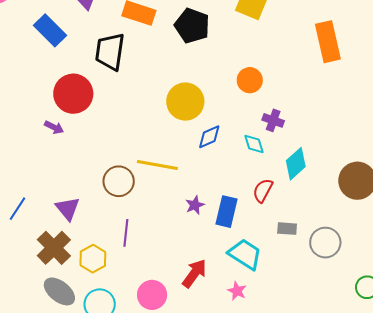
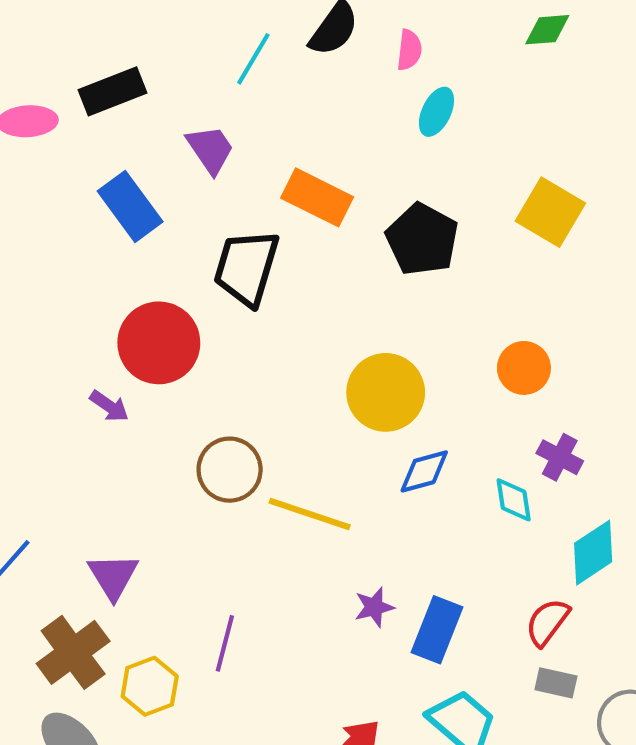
brown circle: (119, 181) -> (230, 470), moved
red semicircle: (263, 190) -> (547, 622), moved

